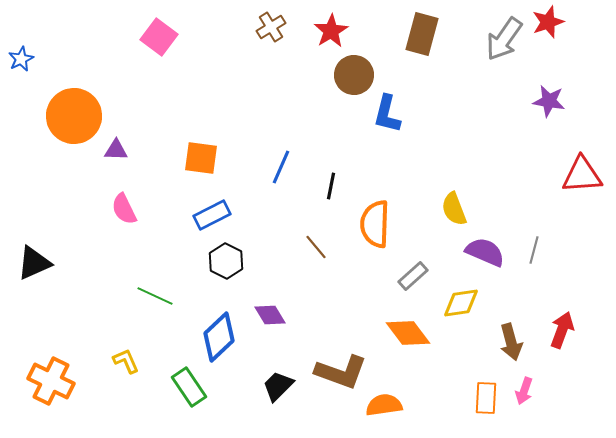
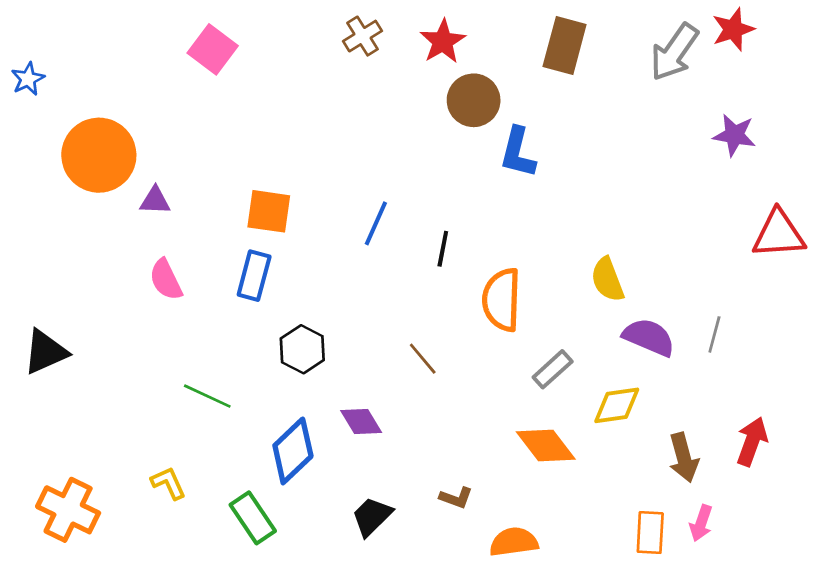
blue rectangle: (212, 215) -> (254, 276), moved, turned -48
brown line: (316, 247) -> (423, 359), moved
brown L-shape: (341, 372) -> (456, 498), size x0.5

